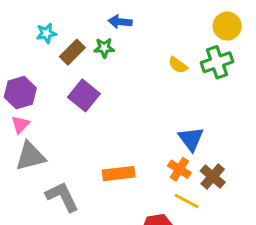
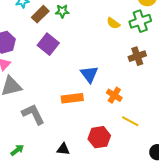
blue triangle: (191, 139) -> (89, 74), moved
brown cross: (213, 176) -> (137, 56), moved, turned 30
yellow line: (187, 201) -> (130, 121), moved

